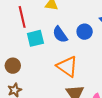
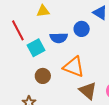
blue semicircle: (60, 34) -> (59, 38), turned -42
brown circle: (13, 66) -> (43, 76), moved

